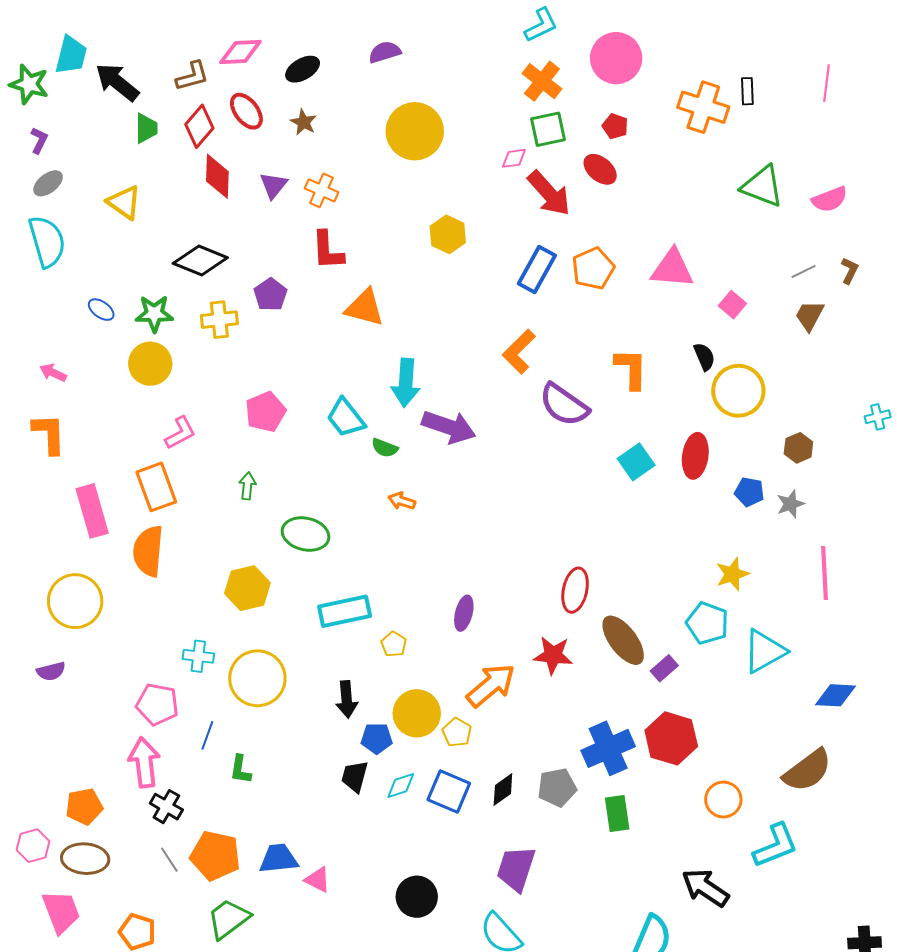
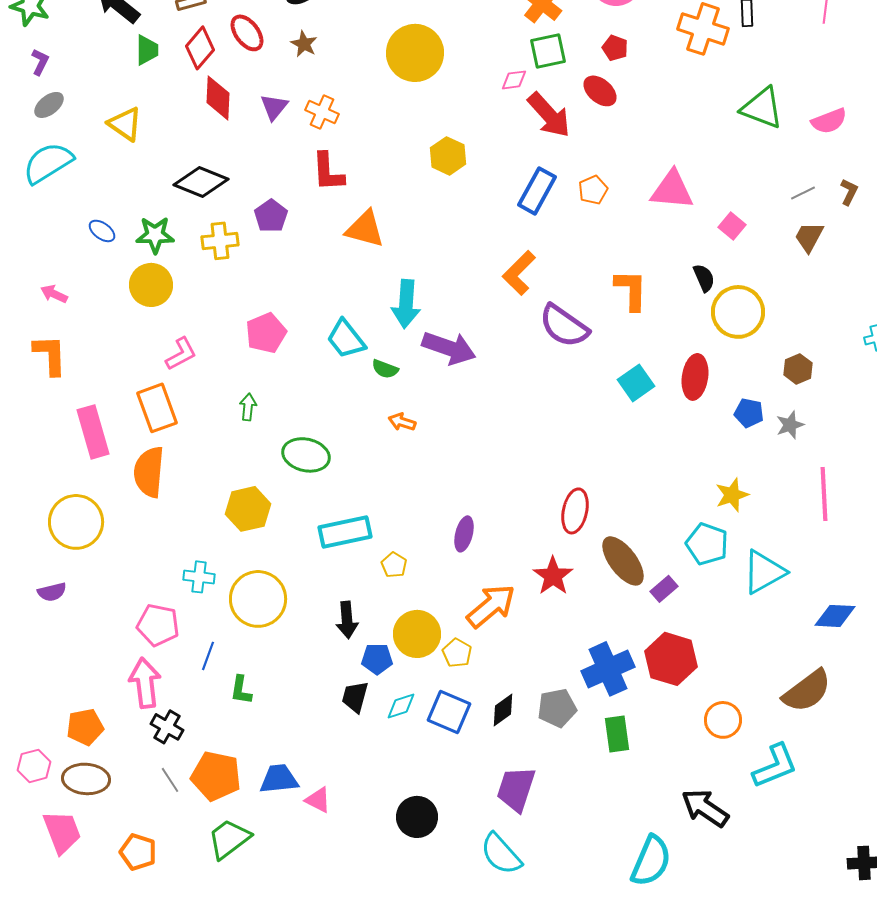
cyan semicircle: (47, 241) -> (48, 163), turned -106
orange pentagon: (593, 269) -> (593, 190), size x0.7
red star: (553, 655) -> (553, 576), turned 30

